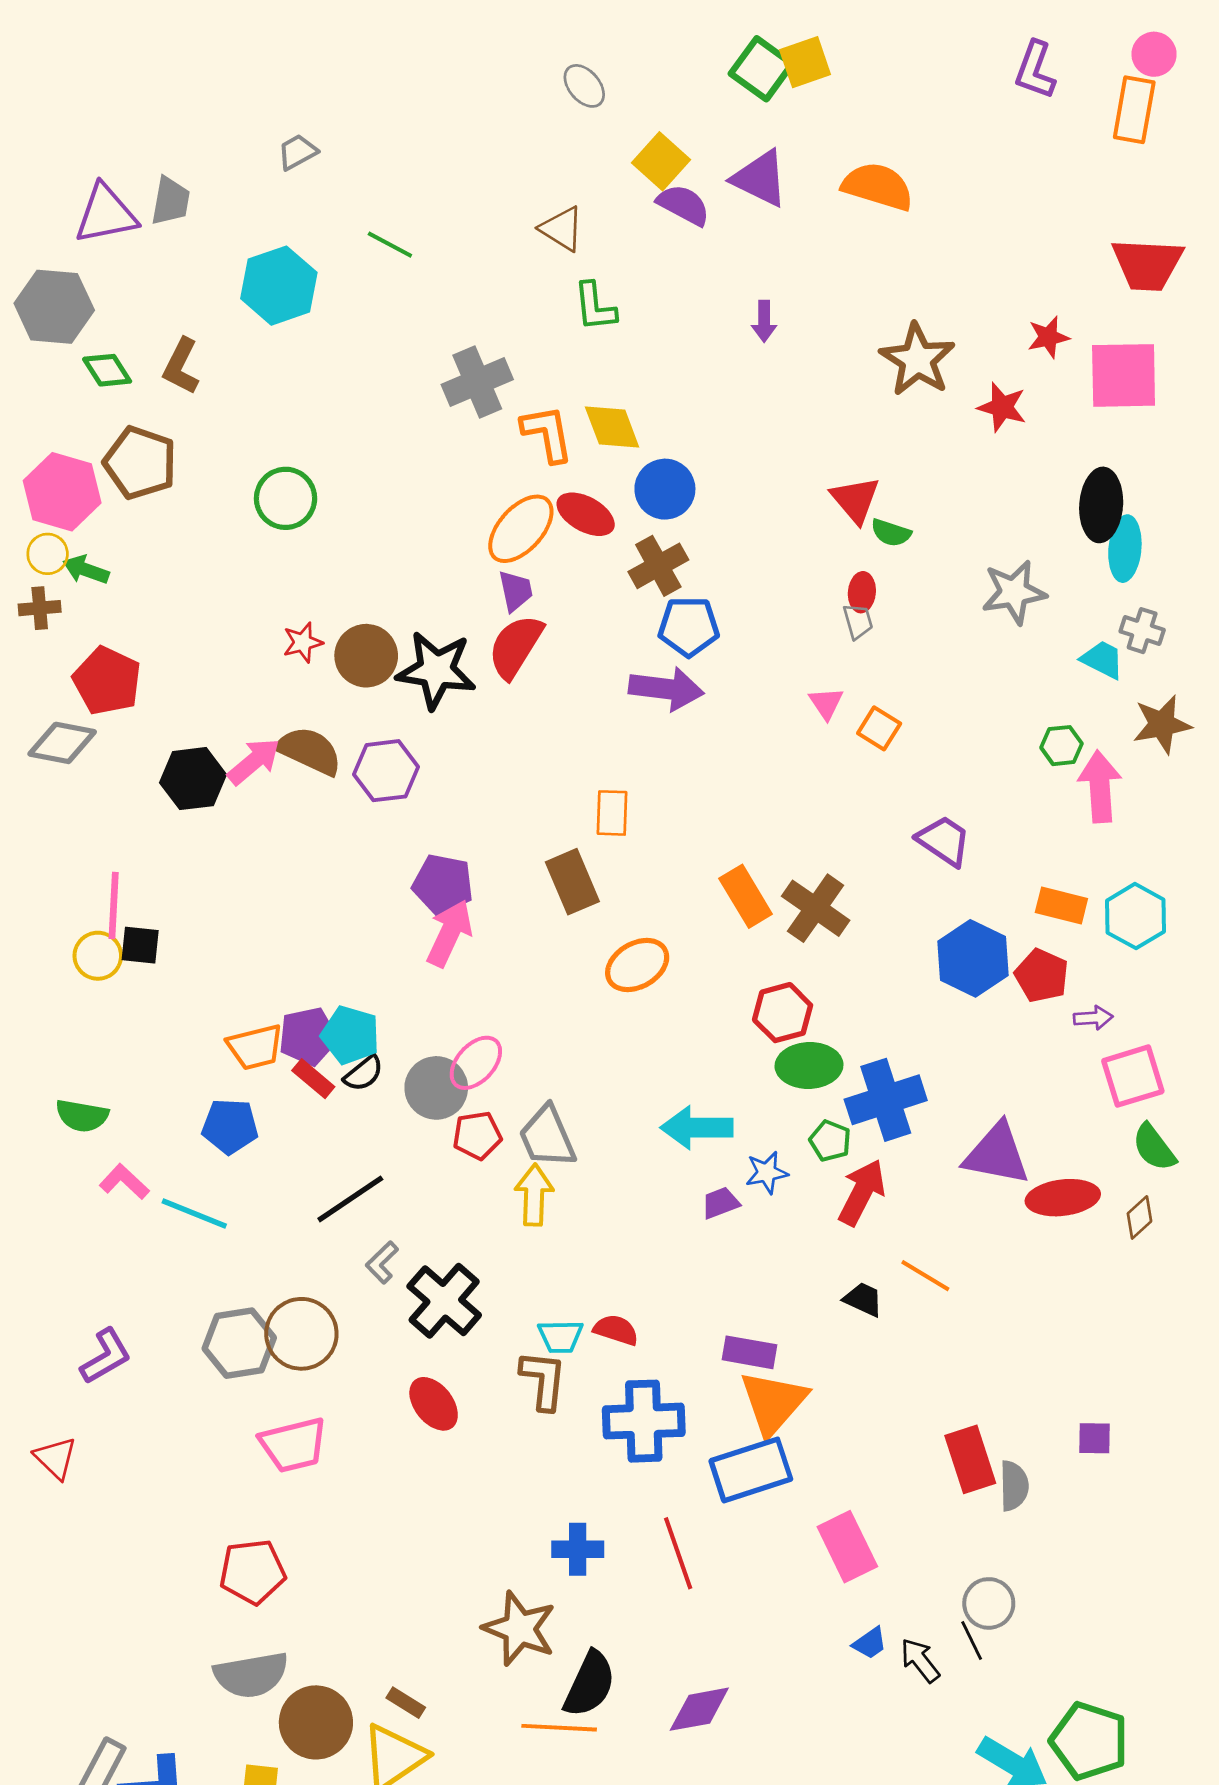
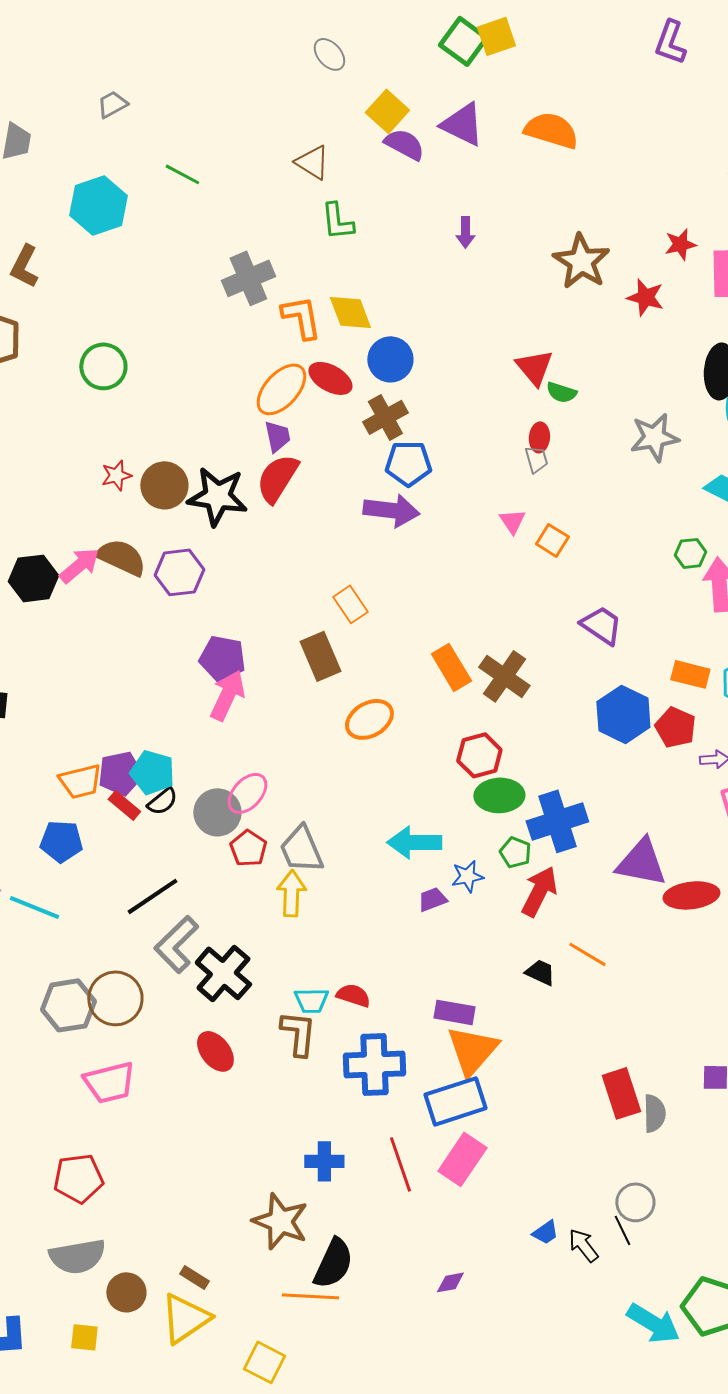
orange rectangle: (612, 813) -> (350, 604), turned -36
red pentagon: (477, 1136) -> (248, 848), turned -30
gray L-shape: (382, 1262) -> (176, 944), size x1.8
pink rectangle: (847, 1547) -> (462, 1159), moved, turned 60
purple diamond: (699, 1709) -> (450, 1282), moved, size x0.6
brown circle: (316, 1722) -> (126, 1292), size x0.7

